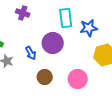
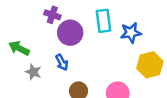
purple circle: (53, 43) -> (70, 33), moved

